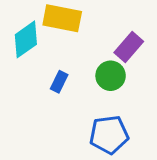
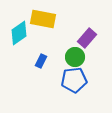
blue pentagon: (109, 135) -> (74, 80), moved

